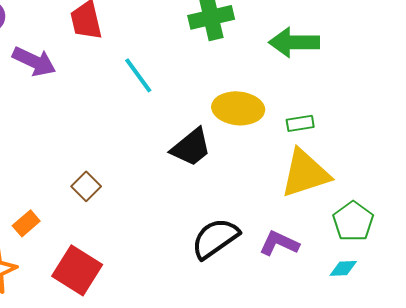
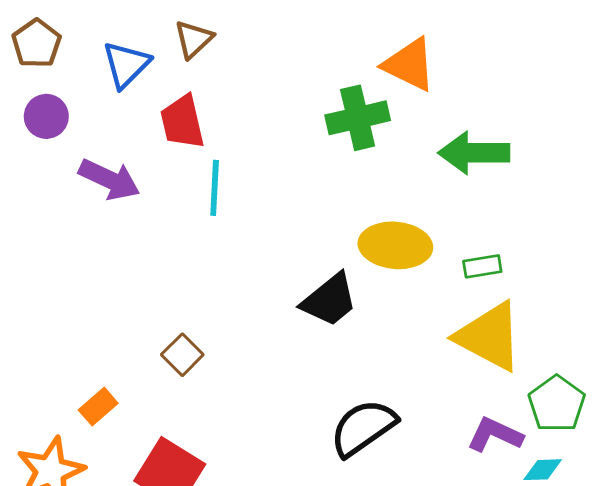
cyan line: (138, 75) -> (215, 188), moved, turned 39
yellow triangle: (305, 173) -> (489, 337), turned 46
purple L-shape: (279, 243) -> (495, 435), moved

